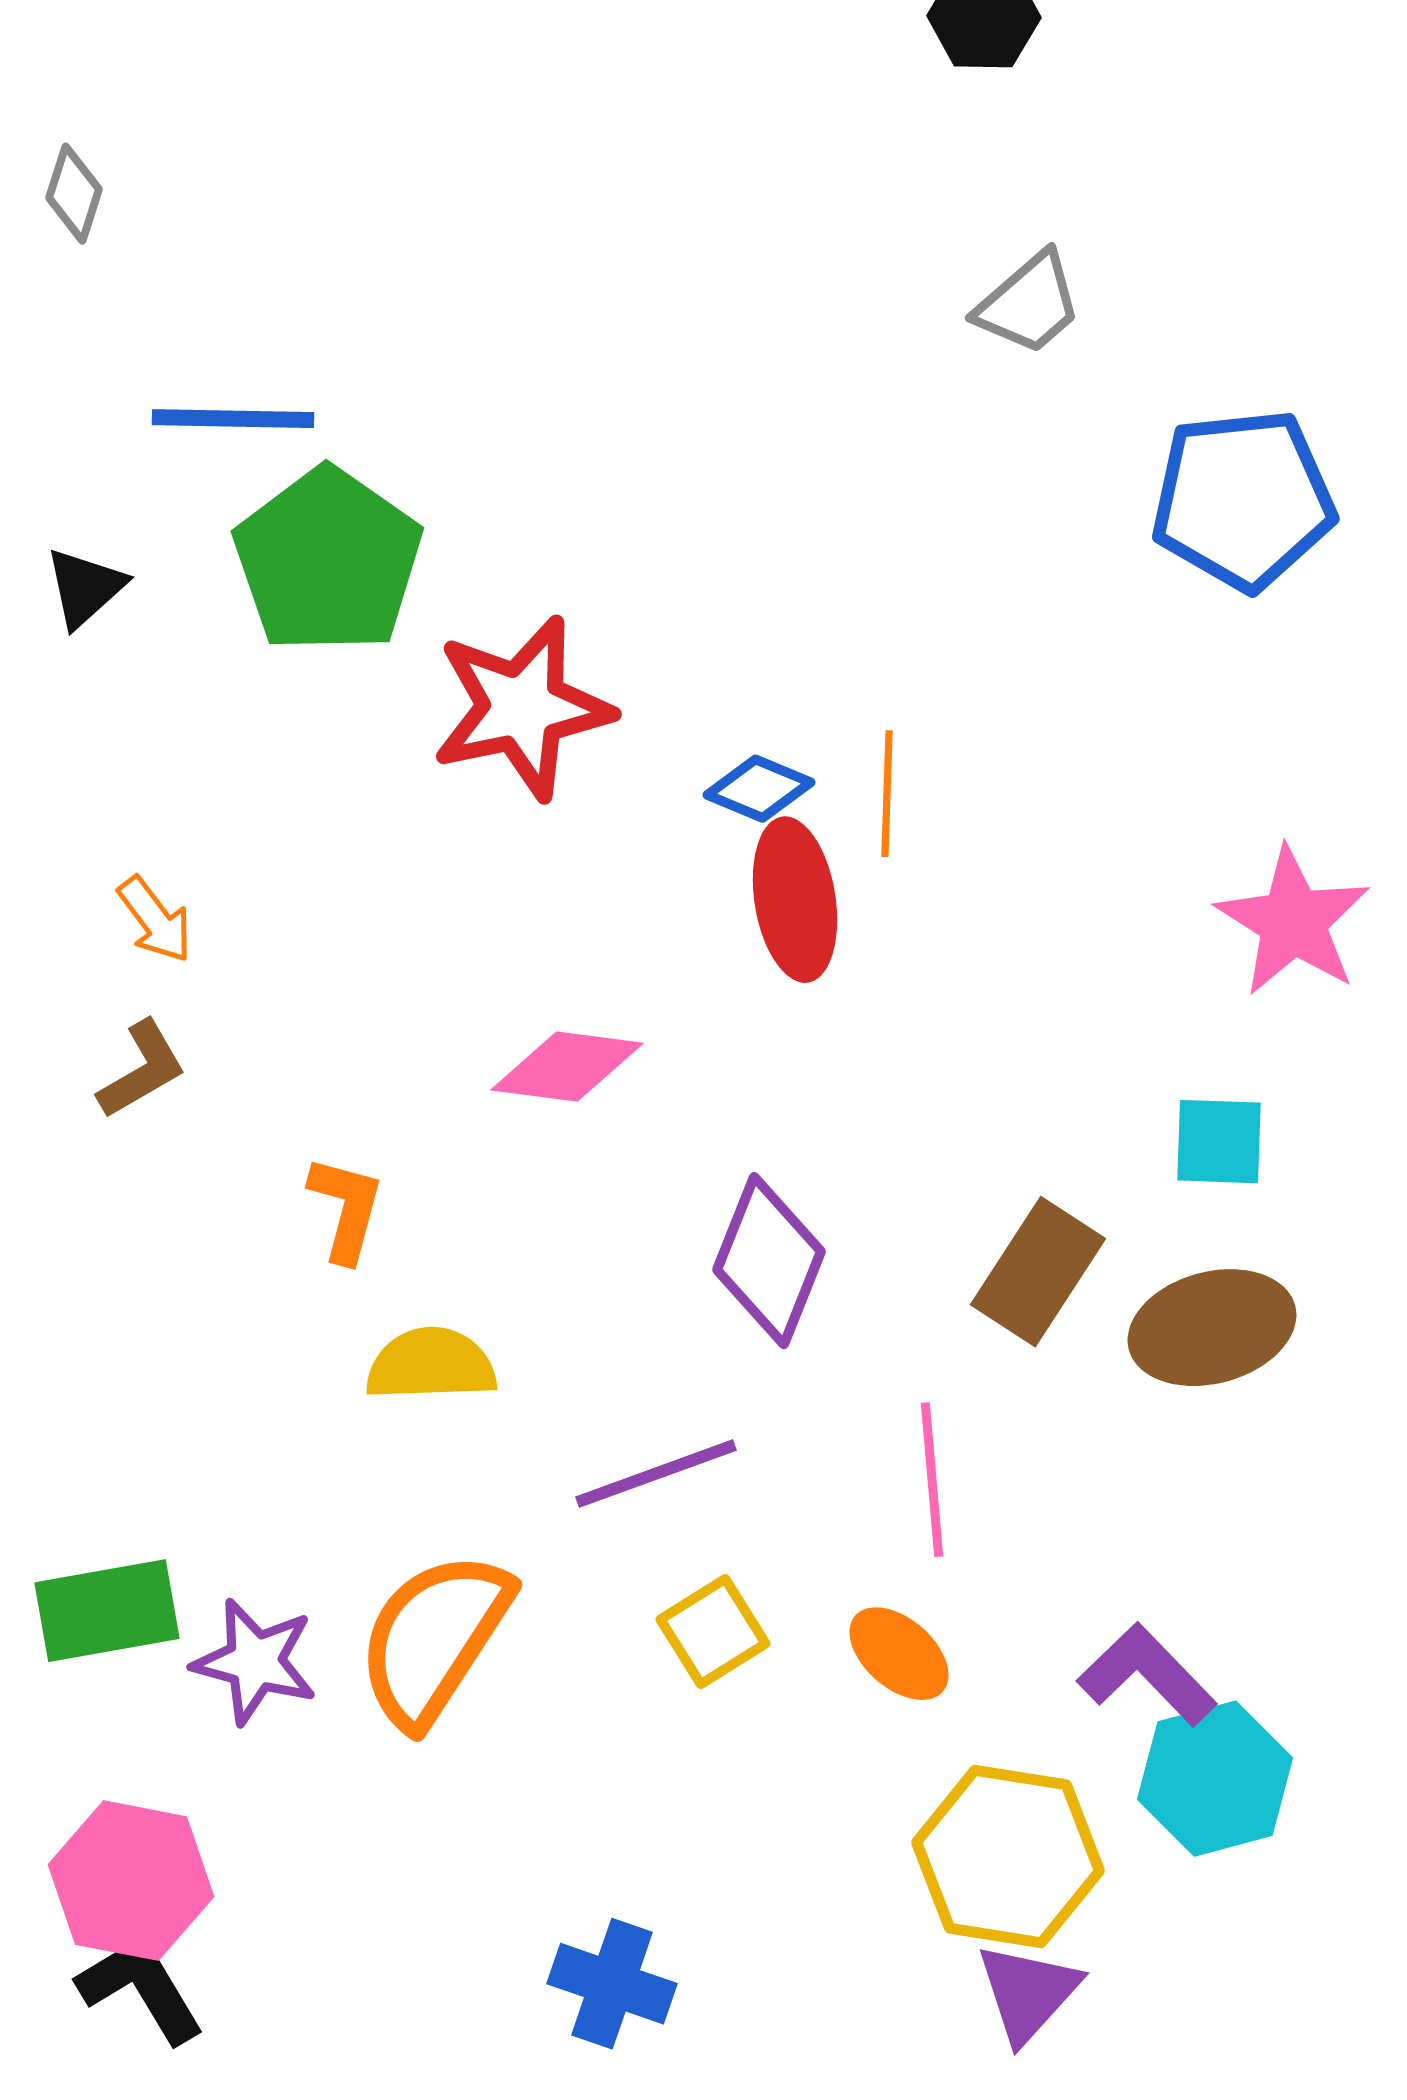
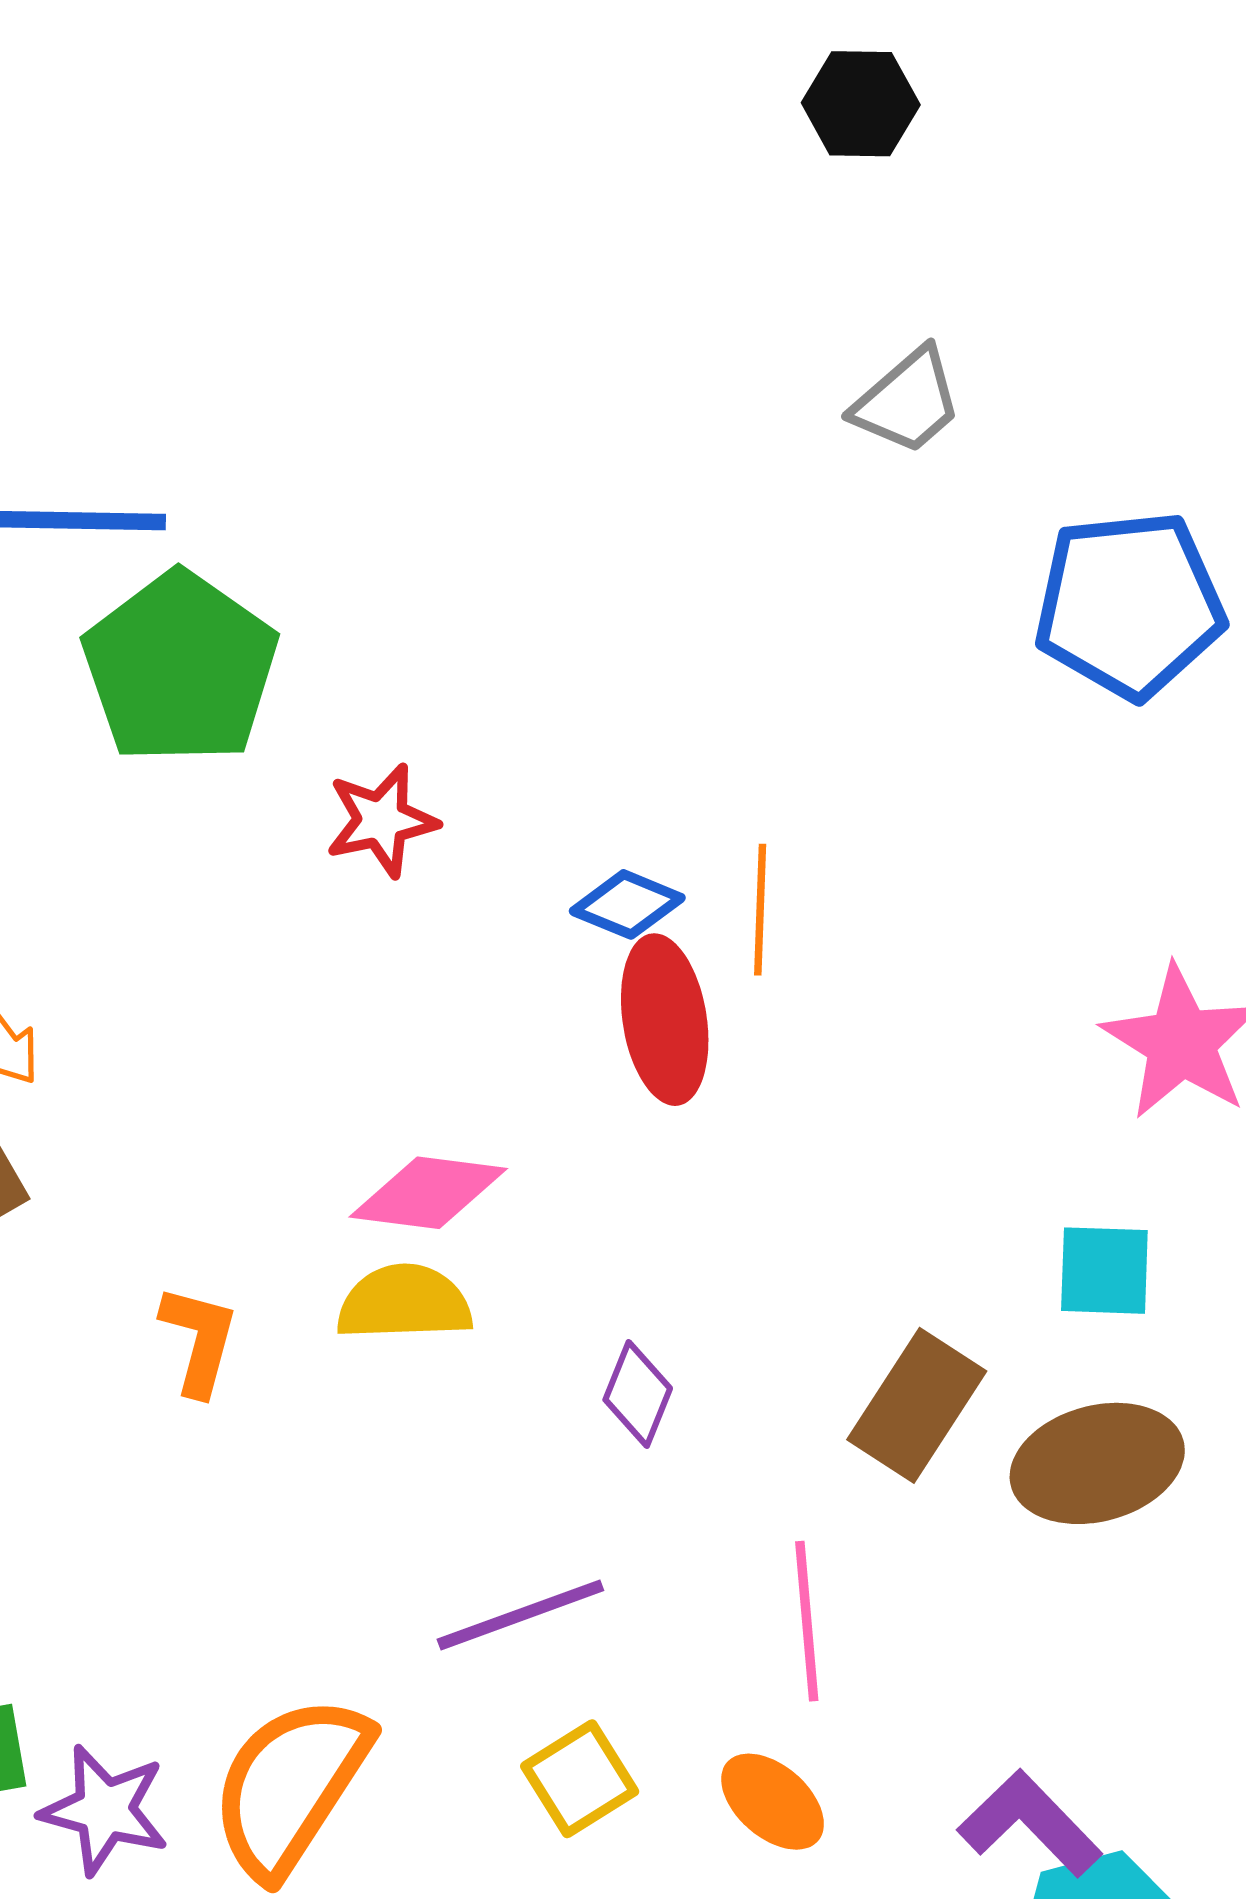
red star: (522, 708) -> (382, 820), size x0.6
purple diamond: (769, 1261) -> (638, 1394), size x0.6
yellow semicircle: (431, 1365) -> (404, 1303), moved

